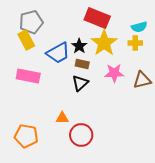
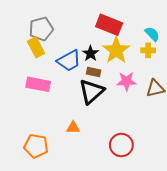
cyan semicircle: (139, 27) -> (152, 34), turned -119
black triangle: (80, 83) -> (92, 92), size x1.5
red circle: (81, 135) -> (121, 145), moved

